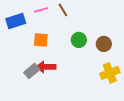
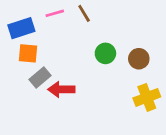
orange square: (41, 40) -> (28, 53), moved
gray rectangle: (32, 71) -> (40, 77), moved

